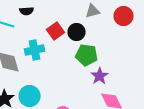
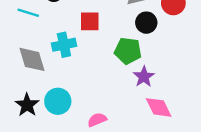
red square: (56, 31) -> (90, 21), turned 36
black circle: (76, 32) -> (146, 23), moved

